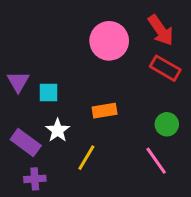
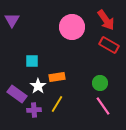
purple triangle: (18, 82) -> (12, 20), moved
orange rectangle: (105, 111) -> (57, 77), moved
green circle: (167, 124) -> (100, 83), moved
purple cross: (35, 179) -> (34, 110), moved

